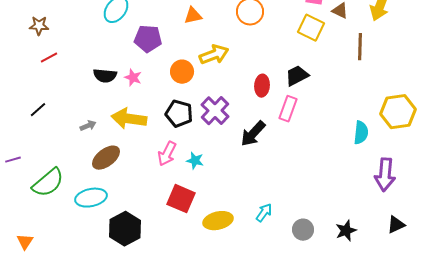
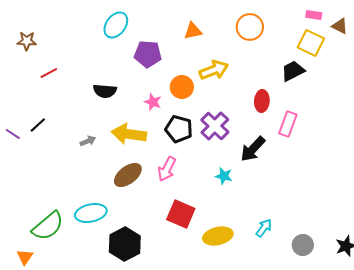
brown star: (39, 26) -> (27, 41), moved
black trapezoid: (297, 76) -> (293, 71), moved
pink star: (133, 78) -> (153, 102), moved
brown ellipse: (106, 158) -> (128, 175), moved
purple line: (13, 160) -> (13, 134), moved, turned 49
cyan star: (195, 161) -> (224, 176), moved
green semicircle: (48, 183) -> (48, 226), moved

